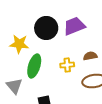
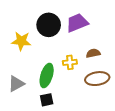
green ellipse: (34, 66) -> (47, 76), moved
gray triangle: (14, 86) -> (16, 84), turned 42

